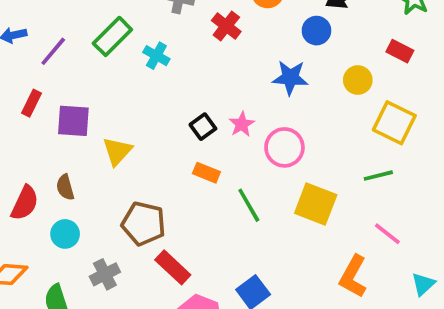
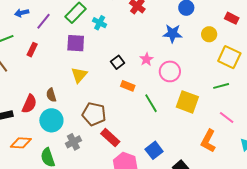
purple square: (73, 121) -> (76, 43), moved
black square: (203, 127) -> (118, 62), moved
cyan circle: (65, 234) -> (51, 120), size x1.5

